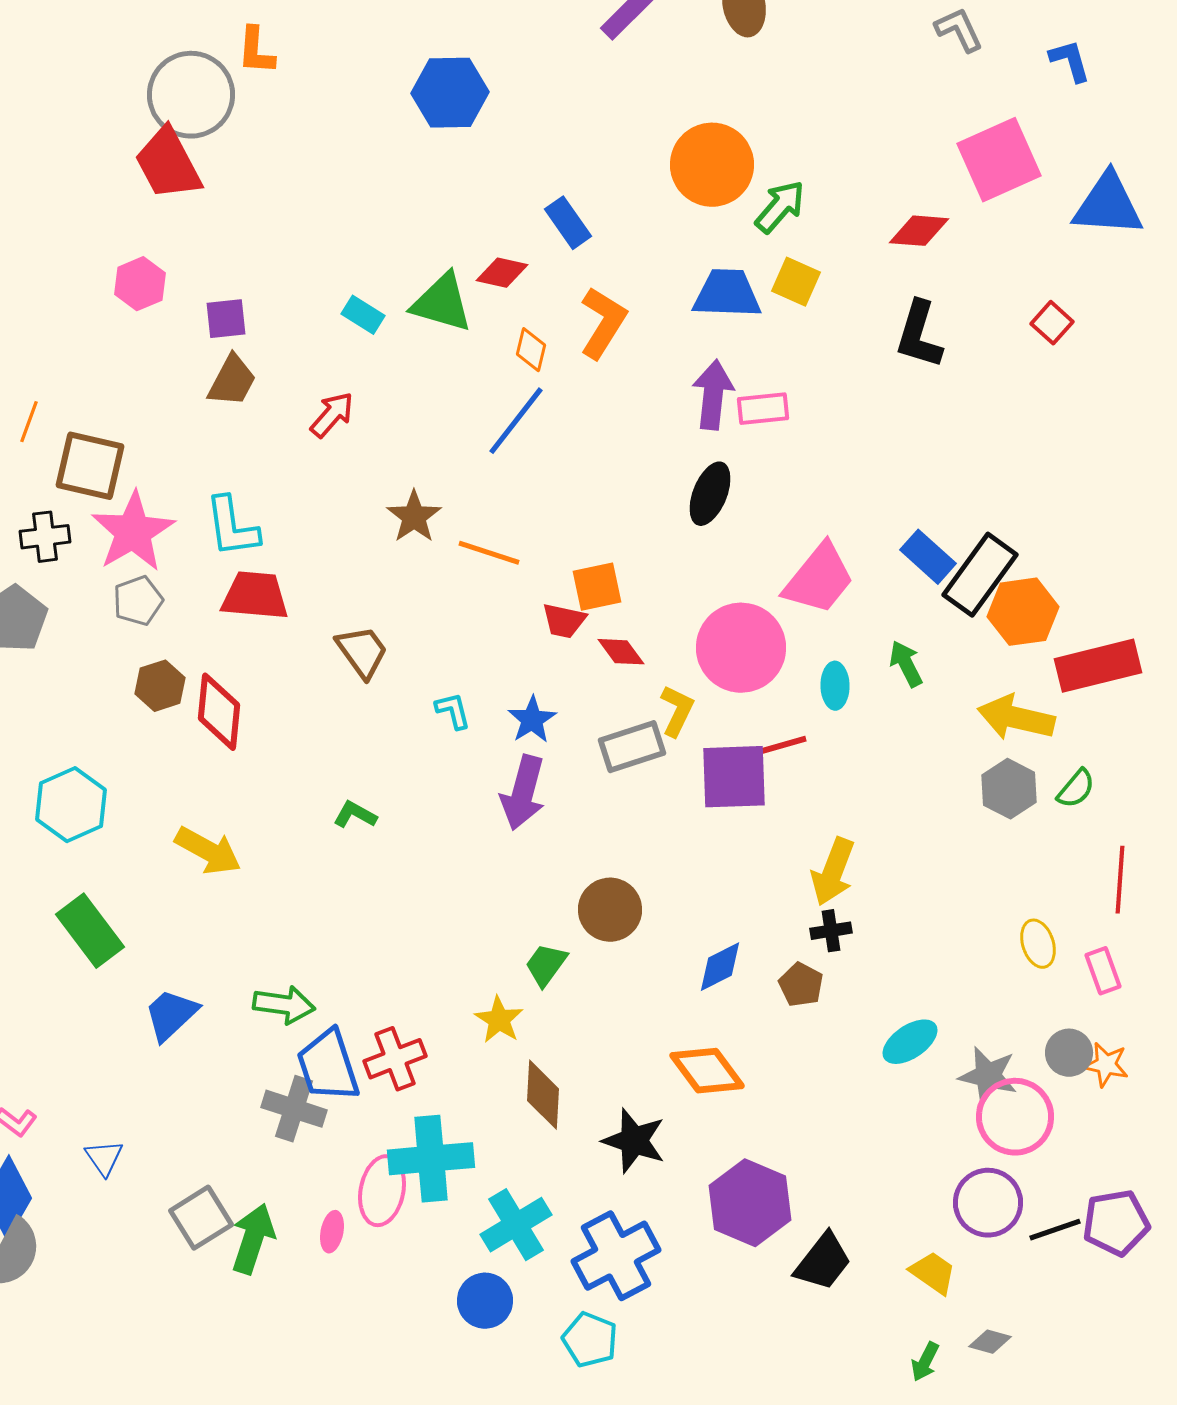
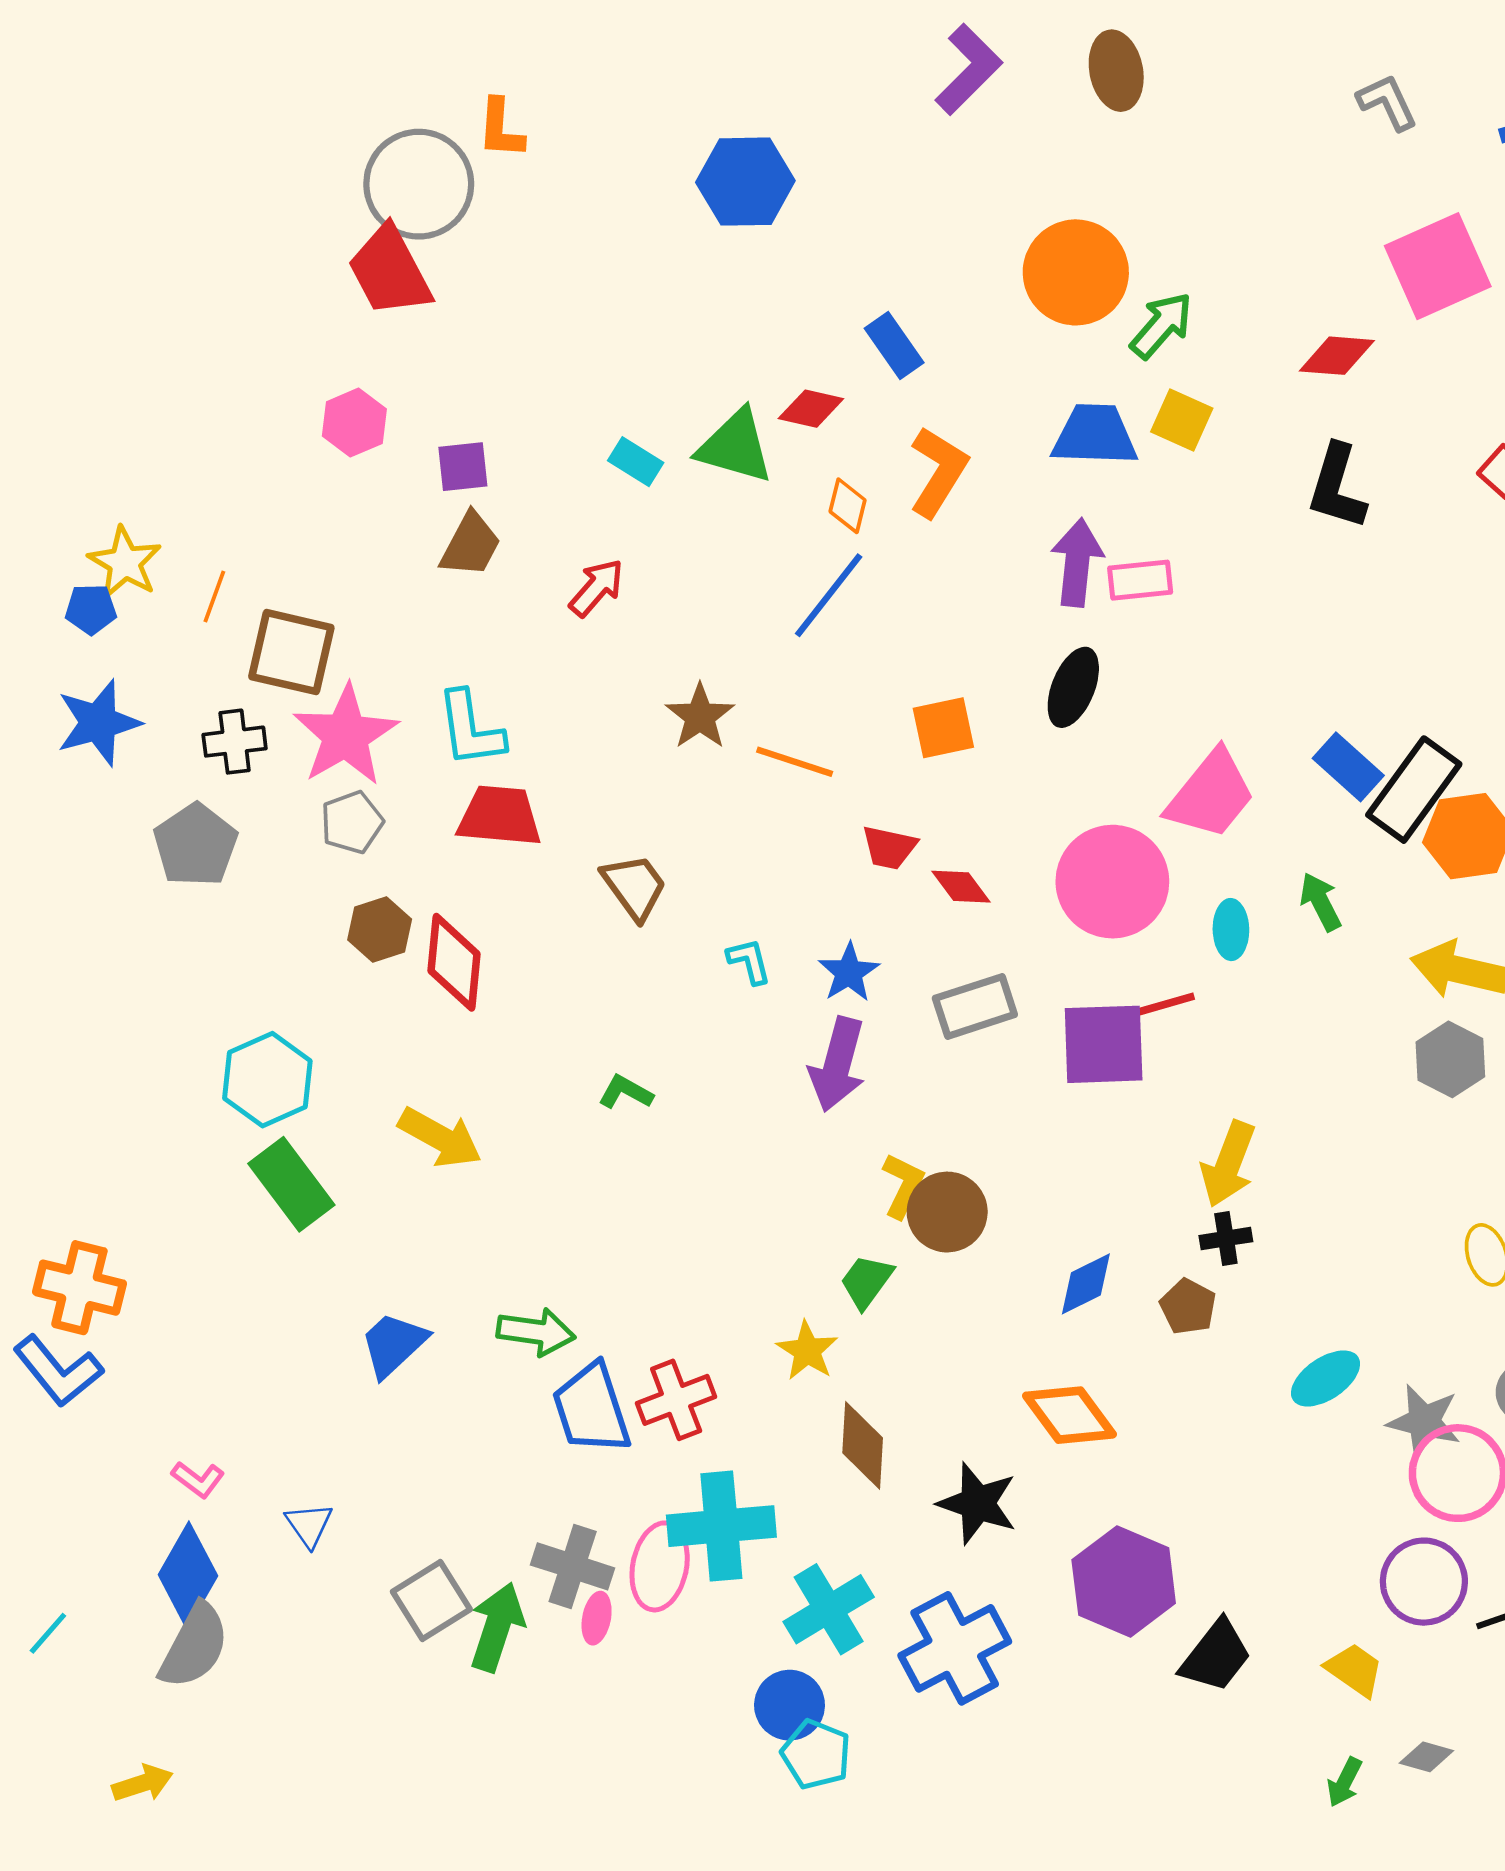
orange square: (597, 587) -> (943, 728), moved
yellow L-shape: (677, 711) -> (903, 1186), moved
green rectangle: (90, 931) -> (291, 1184), moved
gray cross: (294, 1109) -> (573, 1566), moved
cyan pentagon: (590, 1340) -> (816, 1754), moved

